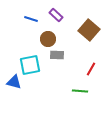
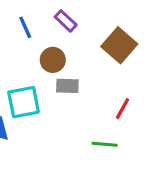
blue line: (31, 19) -> (25, 27), turned 48

